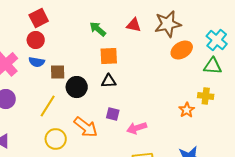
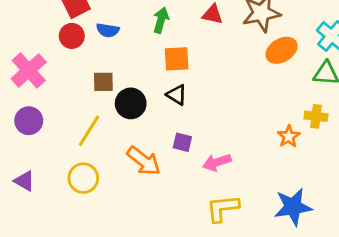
green arrow: (98, 29) -> (161, 20), turned 66
blue semicircle: (37, 62) -> (108, 30), moved
black triangle: (109, 81) -> (177, 95), turned 35
yellow circle: (56, 139) -> (83, 178), moved

